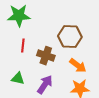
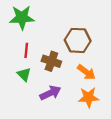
green triangle: (18, 79) -> (24, 74), moved, turned 32
purple arrow: (45, 85) -> (50, 93), turned 30

